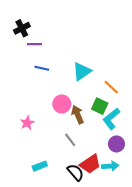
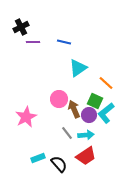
blue line: (42, 68) -> (64, 42), moved
pink star: (27, 123) -> (26, 117), size x1.5
purple circle: (116, 144) -> (89, 115), moved
cyan arrow: (110, 166) -> (86, 135), moved
black semicircle: (75, 172) -> (59, 164), moved

